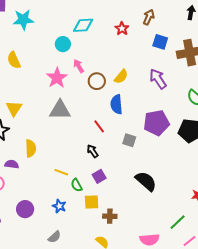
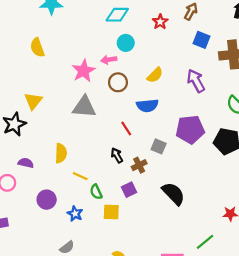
cyan circle: (63, 44) -> (126, 43), moved
pink arrow: (79, 66) -> (109, 60), turned -72
brown circle: (97, 81) -> (118, 82), moved
blue semicircle: (116, 104) -> (147, 106), turned -96
yellow semicircle: (31, 148) -> (61, 153), moved
purple square: (99, 176) -> (129, 190), moved
purple circle: (25, 209) -> (47, 200), moved
brown cross: (110, 216) -> (139, 165), moved, turned -32

